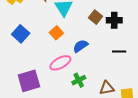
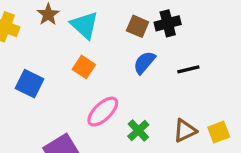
blue semicircle: (80, 46) -> (144, 63), moved

